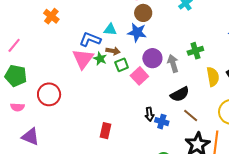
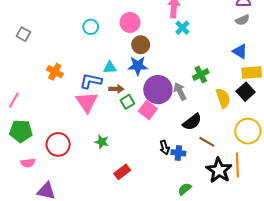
orange cross: (51, 16) -> (55, 72), moved
purple circle: (152, 58) -> (158, 90), size x1.4
green star: (100, 59) -> (102, 142), moved
red rectangle: (105, 131) -> (122, 172), turned 49

